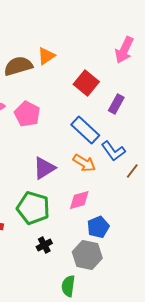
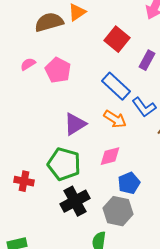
black cross: (44, 245) -> (75, 201), size x1.8

